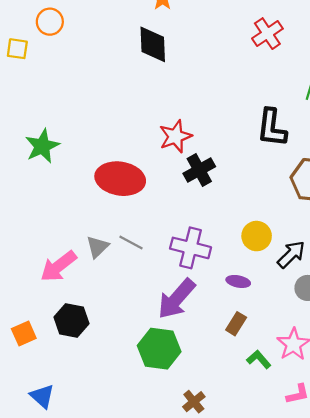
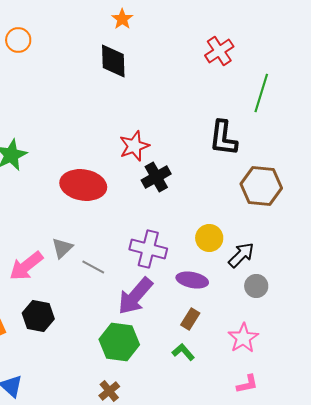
gray line: (131, 243) -> (93, 267), moved
purple ellipse: (238, 281) -> (192, 280), size x1.4
green L-shape: (259, 359) -> (183, 352), moved
brown cross: (194, 402) -> (109, 391), moved

